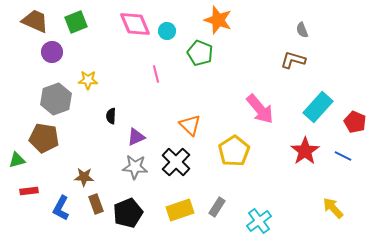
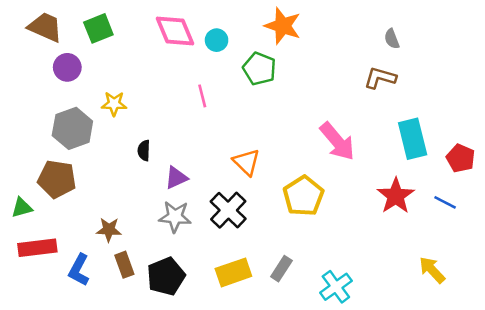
cyan rectangle: (318, 107) -> (413, 139), turned -56
red rectangle: (29, 191) -> (37, 248), size x1.6

